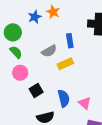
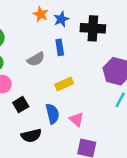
blue star: (35, 17) -> (61, 19), moved
yellow rectangle: (65, 64) -> (64, 84), moved

